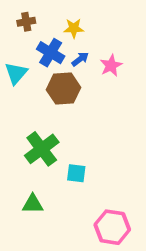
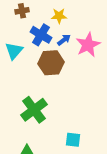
pink star: (111, 65) -> (88, 45), size x1.4
cyan square: (76, 173) -> (73, 140), moved

